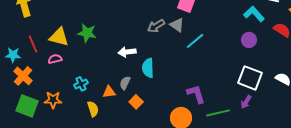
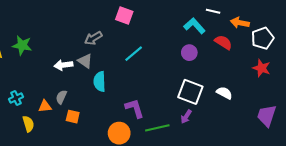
gray triangle: (177, 25) -> (85, 61), moved
cyan semicircle: (148, 68) -> (100, 82), moved
orange square: (136, 102) -> (73, 117), turned -32

